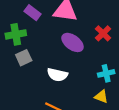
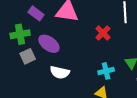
purple ellipse: (72, 42) -> (49, 44), moved

